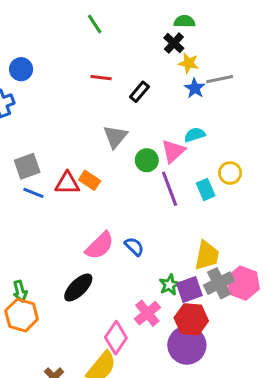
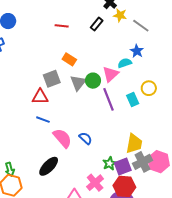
gray line: (220, 79) -> (141, 26), turned 48
blue star: (195, 88) -> (137, 51), moved
black rectangle: (139, 92) -> (97, 24), moved
gray triangle: (115, 137) -> (78, 83), moved
gray square: (27, 166) -> (52, 79), moved
orange rectangle: (90, 180) -> (69, 59), moved
blue line: (33, 193) -> (43, 120), moved
pink semicircle: (100, 246) -> (62, 138), turned -85

